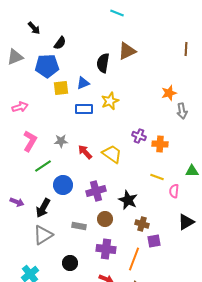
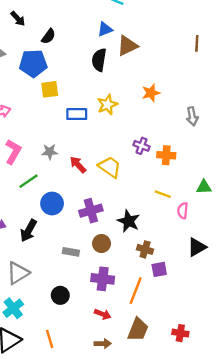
blue triangle: (83, 83) -> (105, 29), moved
orange star: (169, 93) -> (151, 93), moved
gray triangle: (43, 235) -> (18, 273), moved

